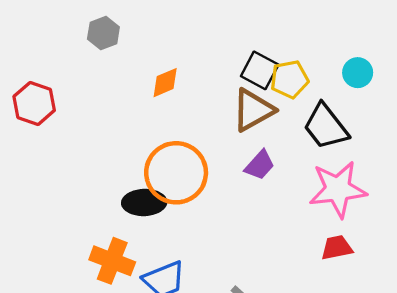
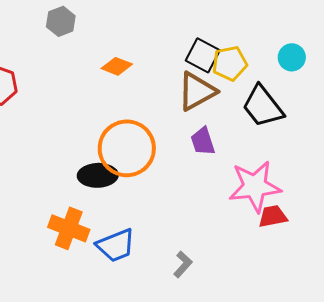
orange diamond: (165, 83) -> (117, 66), turned 44
purple trapezoid: (260, 165) -> (203, 141), turned 120
pink star: (338, 189) -> (255, 186), moved

